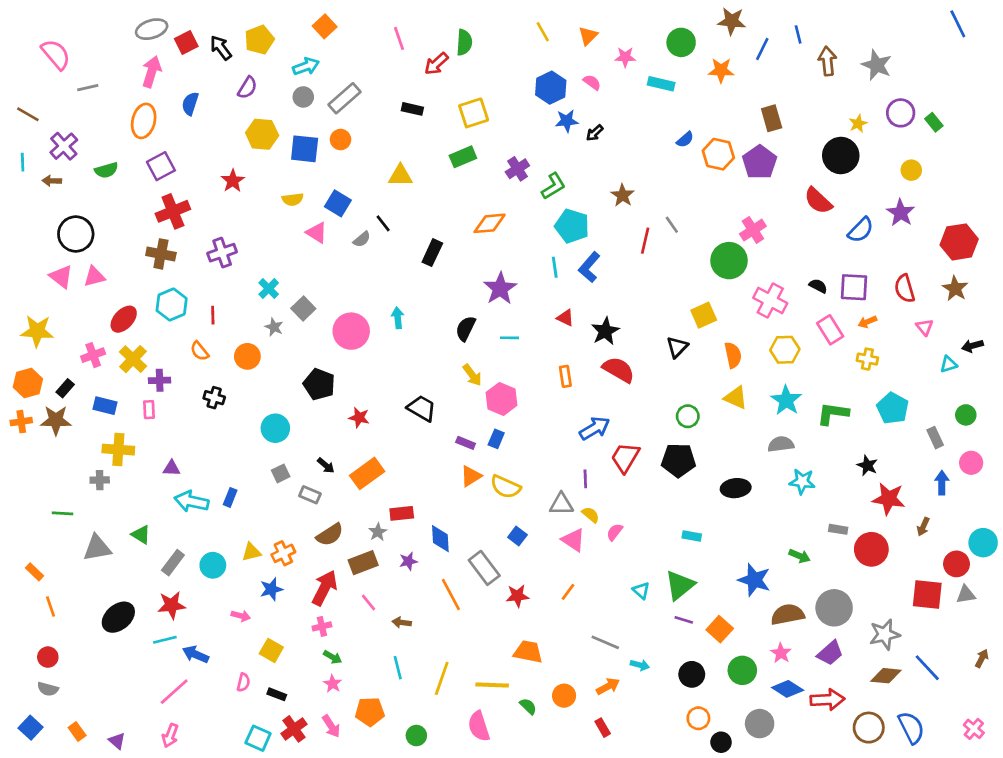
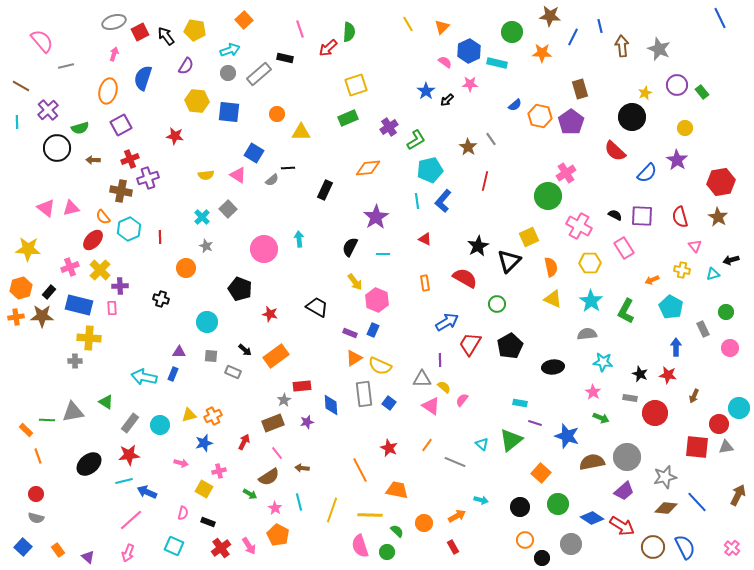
yellow pentagon: (259, 40) -> (195, 30), turned 30
pink star: (625, 57) -> (470, 84), moved
pink arrow: (152, 72) -> (114, 54), size x0.6
blue hexagon: (551, 88) -> (469, 51), moved
blue semicircle: (190, 104) -> (143, 78), size x1.4
black rectangle: (412, 109) -> (285, 58), moved
blue star: (567, 121) -> (426, 91), turned -30
orange circle: (341, 140) -> (277, 114), moved
brown arrow: (52, 181) -> (93, 160), moved
red star: (233, 181) -> (175, 136), turned -30
yellow semicircle: (293, 199) -> (206, 175), moved
red cross: (173, 211) -> (130, 159), size x0.7
black line: (383, 223) -> (288, 168), turned -56
gray line: (672, 225) -> (491, 139), moved
cyan pentagon: (572, 226) -> (430, 170), turned -30
black circle: (76, 234) -> (57, 148), moved
purple cross: (222, 253) -> (148, 178), moved
gray square: (303, 308) -> (228, 209), moved
orange arrow: (867, 322) -> (652, 280), moved
black star: (605, 331) -> (478, 246), moved
black triangle: (677, 347) -> (509, 261), size x1.4
orange semicircle: (199, 351) -> (103, 217), moved
yellow cross: (867, 359) -> (682, 270), moved
blue rectangle: (105, 406) -> (79, 305), size x1.5
green L-shape: (833, 414) -> (626, 311), turned -70
green circle: (688, 416) -> (497, 304), moved
black pentagon: (678, 460) -> (510, 346), turned -30
black star: (867, 465) -> (640, 374), moved
purple triangle: (172, 468) -> (179, 352), moved
gray square: (281, 473) -> (211, 356), turned 32
blue arrow: (942, 483) -> (676, 347), moved
red star: (889, 499) -> (668, 375), size x0.7
green line: (62, 513) -> (47, 420), moved
brown semicircle: (330, 535) -> (269, 477), moved
gray rectangle: (484, 568) -> (364, 394), moved, turned 30
red arrow: (325, 588) -> (244, 442), size x0.6
orange line: (451, 595) -> (360, 470), moved
red star: (517, 596) -> (389, 448), turned 30
purple line: (684, 620) -> (535, 423), moved
pink cross: (322, 626) -> (219, 471), moved
gray line: (605, 642) -> (455, 462), moved
pink star: (781, 653) -> (593, 392), moved
brown arrow: (982, 658) -> (738, 495), size x1.5
pink star: (333, 684) -> (275, 508), moved
red arrow: (827, 700) -> (622, 526), turned 35
orange pentagon: (370, 712) -> (278, 535), turned 30
green circle: (416, 736) -> (387, 552), moved
cyan square: (258, 738) -> (174, 546), moved

